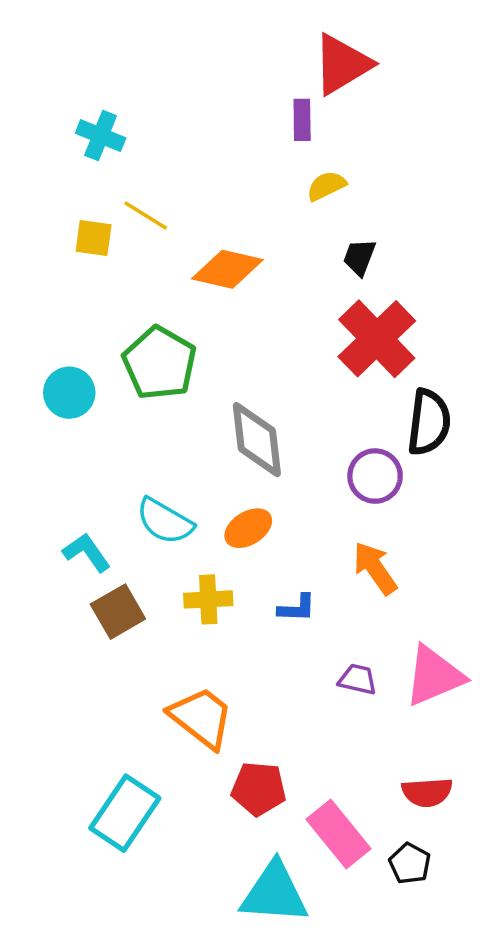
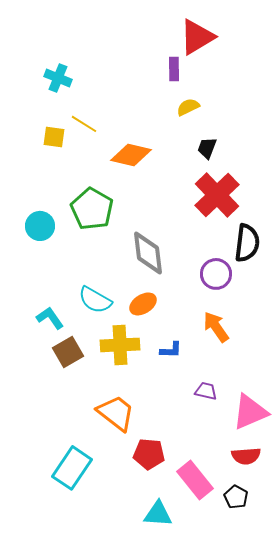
yellow cross: (208, 599) -> (120, 345), size x1.4
pink triangle: (434, 676) -> (250, 412), moved
cyan triangle: (274, 893) -> (158, 514), size x0.7

